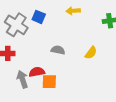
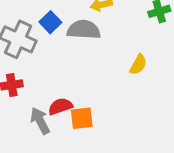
blue square: (39, 17) -> (50, 22), turned 32
gray semicircle: (58, 50) -> (84, 30), moved, size x1.5

